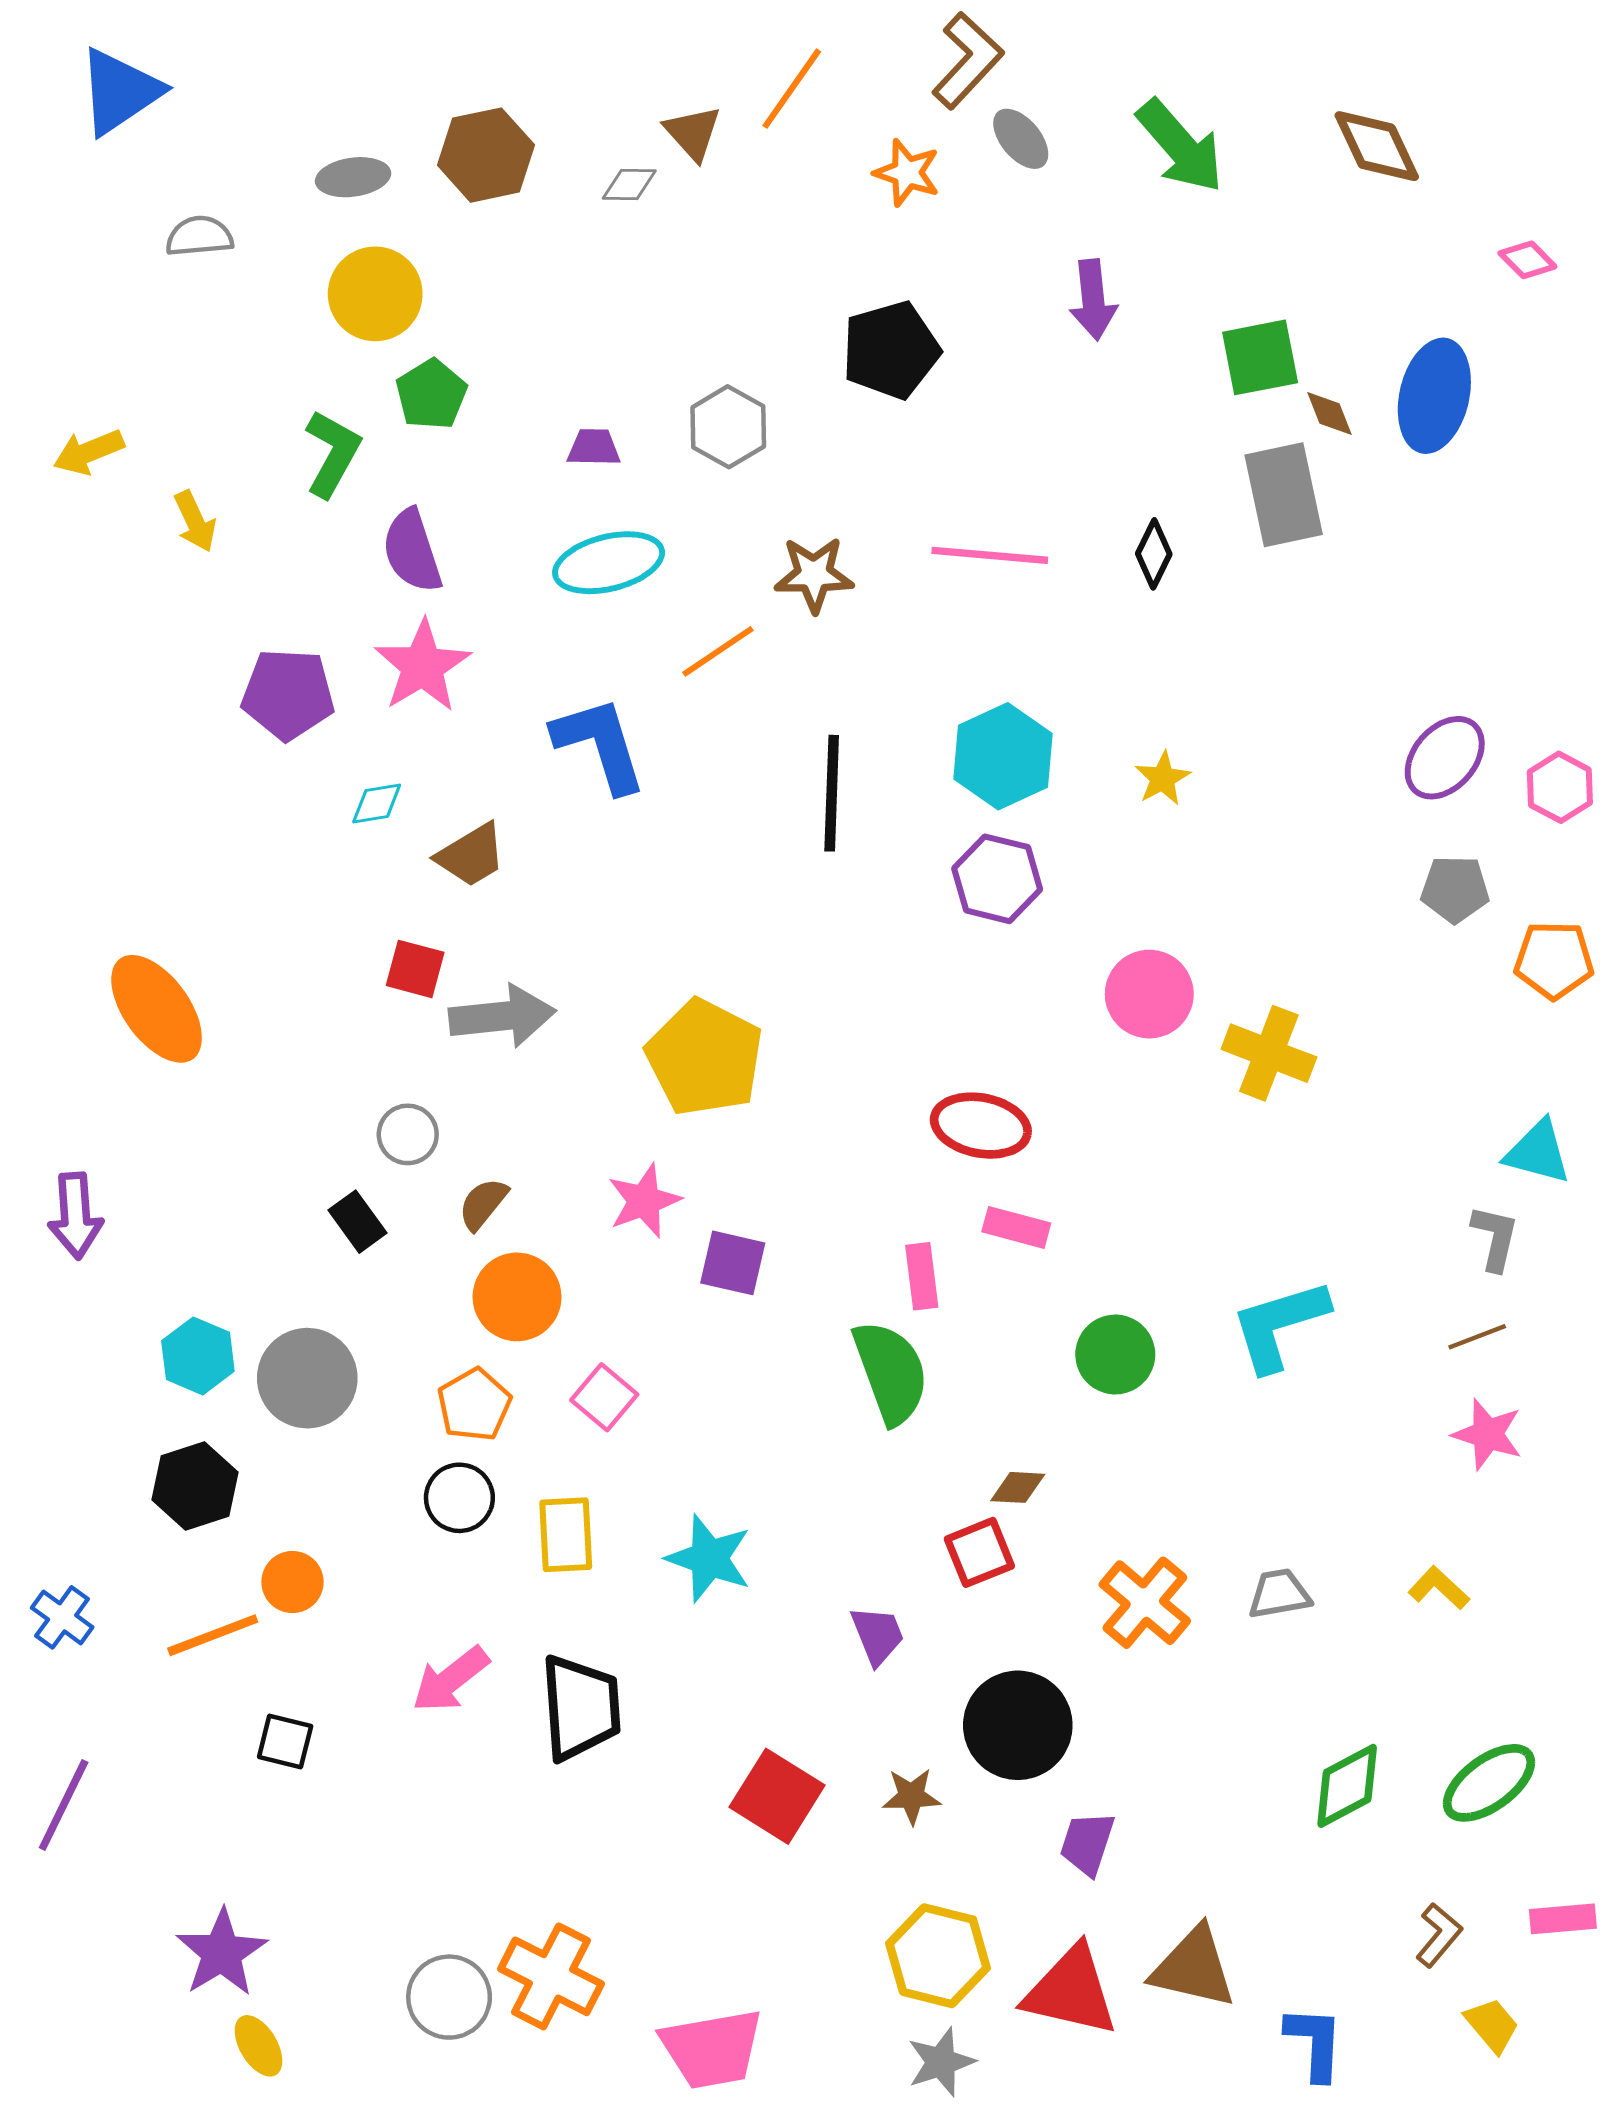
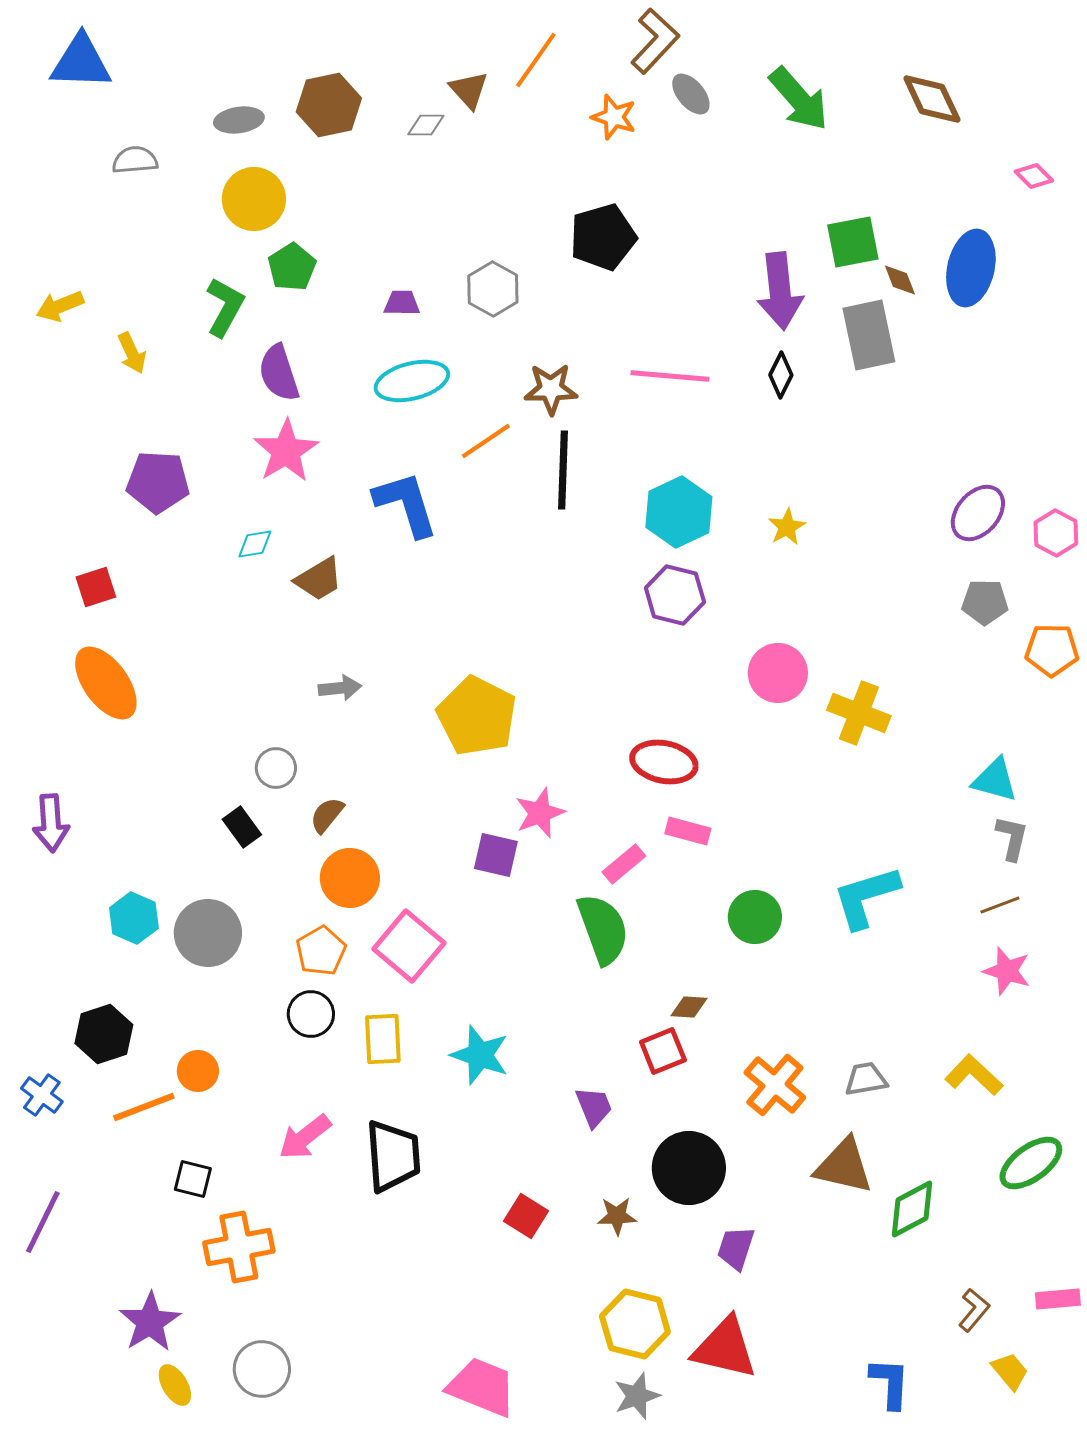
blue triangle: (120, 92) -> (81, 62), turned 36
purple arrow: (1093, 300) -> (780, 291), moved, size x1.4
purple pentagon: (288, 694) -> (158, 482), moved
black line: (832, 793) -> (563, 470), moved
red square: (415, 969) -> (96, 587), moved, turned -33
gray arrow: (502, 1016) -> (340, 688), size x0.6
cyan triangle: (1538, 1152) -> (995, 780), moved
pink star: (644, 1201) -> (540, 813), moved
pink rectangle: (922, 1276) -> (624, 864), turned 57
pink square: (604, 1397) -> (409, 946), size x1.6
black hexagon: (195, 1486) -> (104, 1034), moved
yellow L-shape: (1439, 1588) -> (974, 1075), size x1.4
green ellipse: (1489, 1783) -> (1031, 1163), moved
red square: (777, 1796) -> (526, 1216), size x0.7
brown triangle: (1194, 1968) -> (844, 1166), moved
orange cross: (551, 1976) -> (239, 1247), moved, turned -38
gray circle: (449, 1997) -> (262, 1369), moved
pink trapezoid: (712, 2049) -> (482, 1387), turned -148

